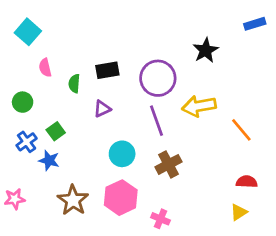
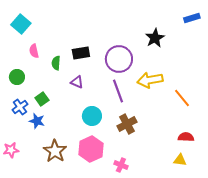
purple triangle: (102, 109) -> (77, 82), turned 48
yellow triangle: (239, 212) -> (180, 160), turned 40

